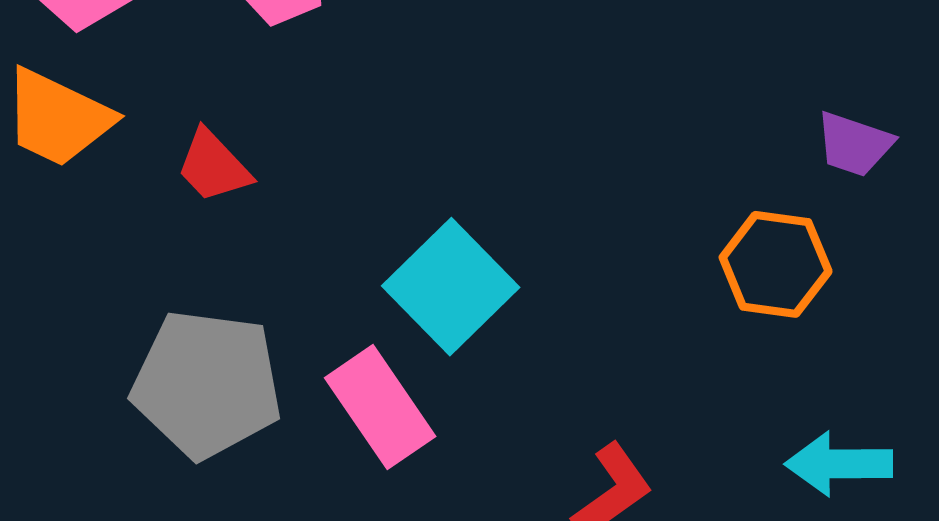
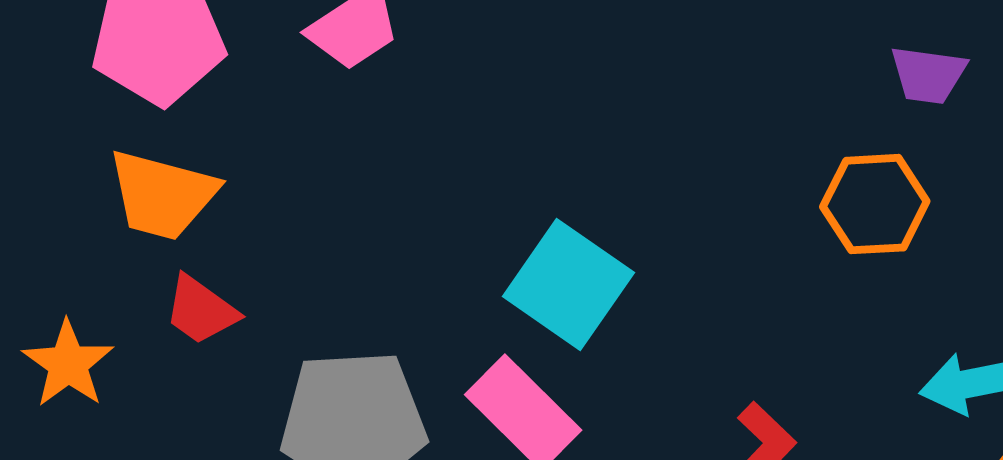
red trapezoid: (213, 166) -> (201, 310), moved

